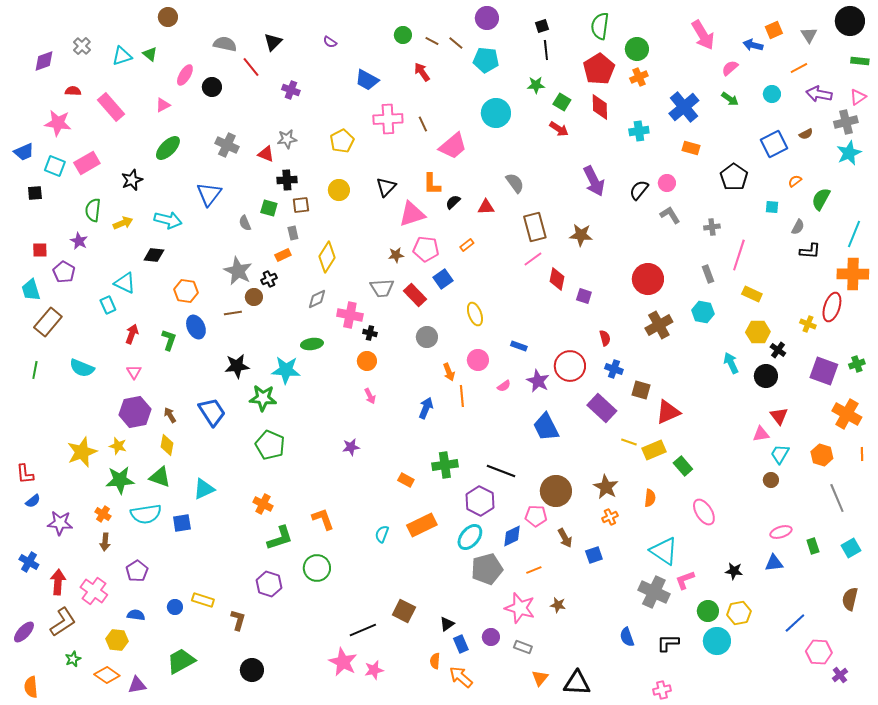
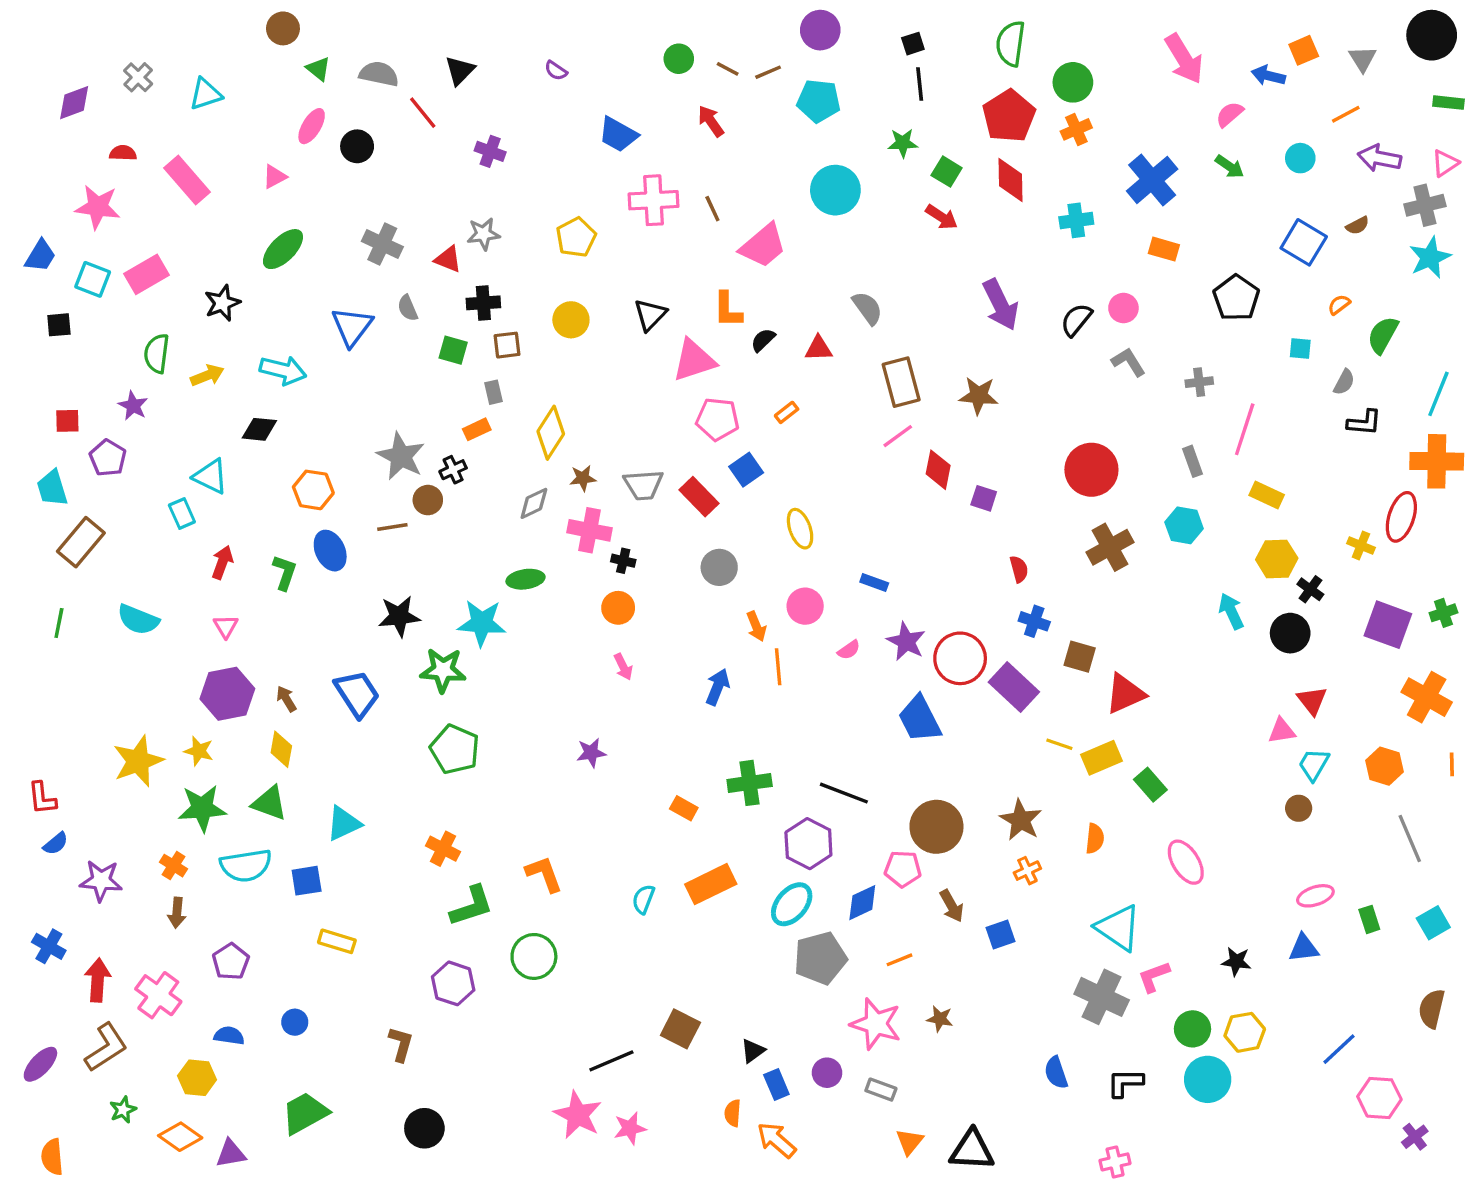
brown line: (456, 43) -> (768, 72), turned -63
green triangle: (150, 54) -> (318, 69), moved
blue square: (774, 144) -> (1304, 242), turned -32
blue trapezoid: (24, 152) -> (40, 256), turned -35
gray semicircle: (245, 223) -> (408, 308), moved
brown star: (396, 255) -> (583, 478), moved
red circle: (570, 366) -> (960, 658), moved
yellow rectangle: (203, 600) -> (337, 941), moved

